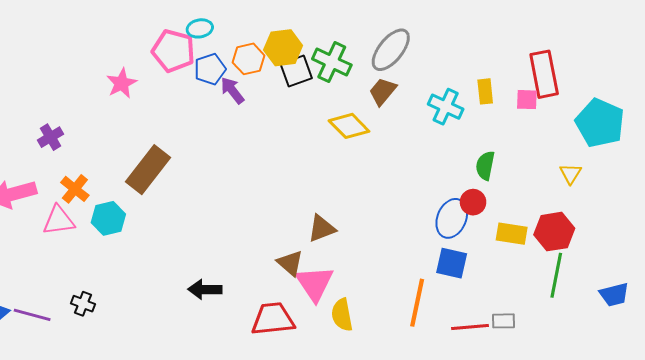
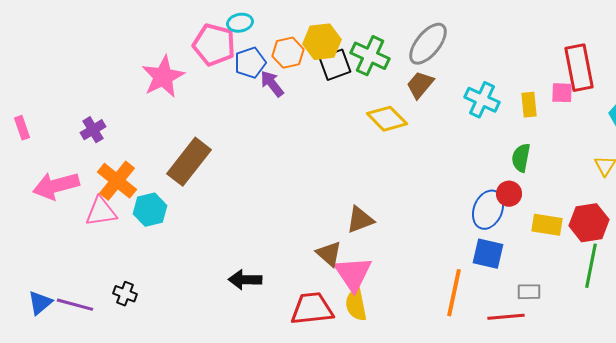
pink star: (122, 83) -> (163, 77), size x1.4
yellow rectangle: (485, 91) -> (529, 105), moved
orange cross: (75, 189) -> (117, 181), size x1.4
yellow semicircle: (342, 315) -> (356, 305), moved
gray rectangle: (503, 321) -> (529, 292), moved

